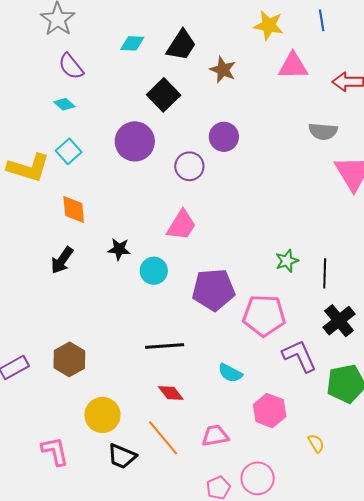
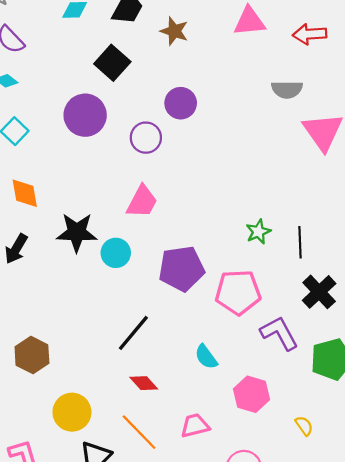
black star: (119, 249) -> (77, 232), size x1.6
black line: (165, 346) -> (133, 333), turned -42
cyan semicircle: (230, 373) -> (206, 357), turned 30

